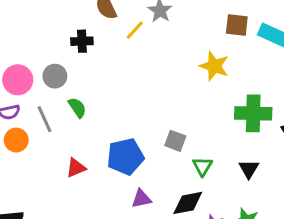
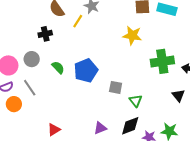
green semicircle: (77, 108) -> (58, 67), moved
blue pentagon: (125, 157) -> (86, 70), moved
red triangle: (76, 168) -> (54, 130), moved
black triangle: (249, 169) -> (178, 96), moved

